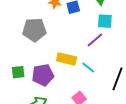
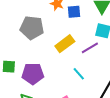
yellow rectangle: (67, 59) -> (65, 44), moved, turned -60

